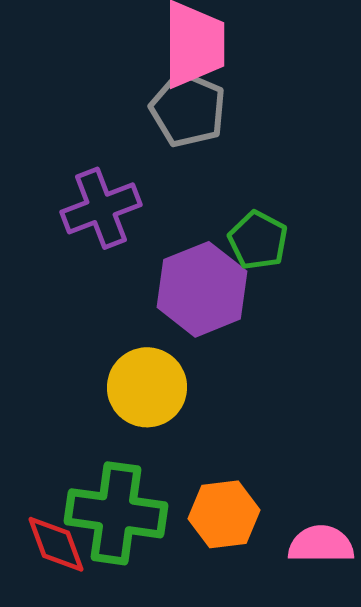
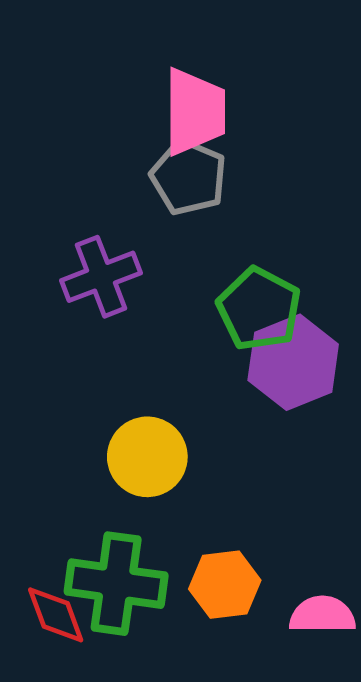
green pentagon: (258, 240) -> (259, 309), size x1.4
purple hexagon: (202, 289) -> (293, 362), moved

